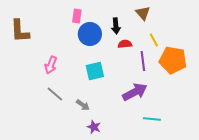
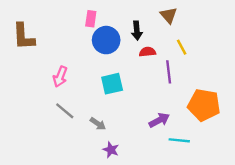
orange pentagon: (173, 60) -> (204, 105), moved
purple arrow: (135, 92) -> (159, 120), moved, size x0.7

